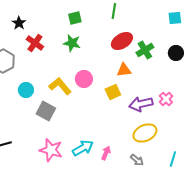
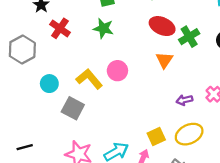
red ellipse: (122, 41) -> (162, 26), turned 55
orange triangle: (124, 70) -> (164, 60), turned -49
yellow square: (113, 92) -> (156, 136), moved
purple arrow: (141, 104) -> (184, 100), size x0.6

